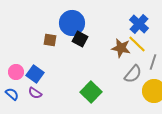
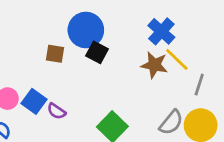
blue cross: (139, 24) -> (161, 31), moved
gray semicircle: (133, 74) -> (171, 122), moved
purple semicircle: (35, 93) -> (56, 111), moved

